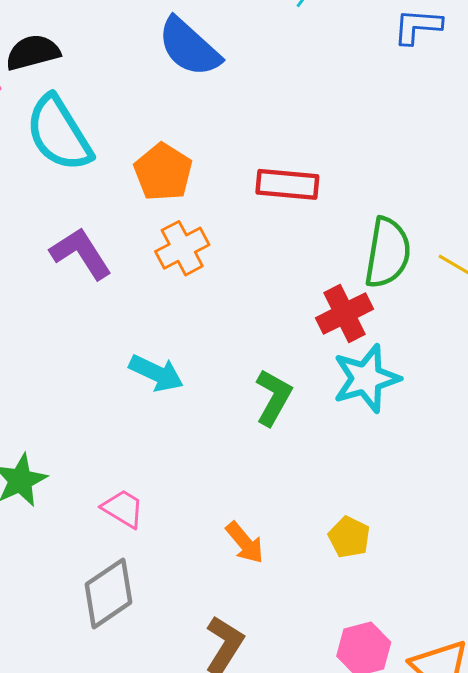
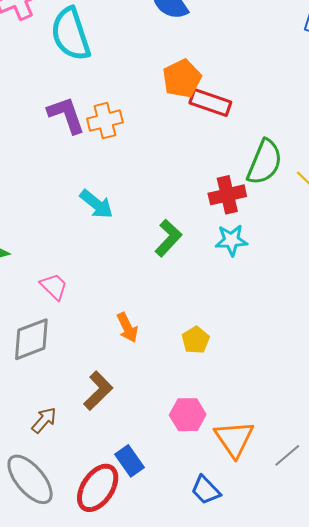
orange pentagon: (163, 172) -> (182, 79), moved
orange cross: (182, 248) -> (105, 121), moved
cyan star: (366, 378) -> (231, 240), size x0.7

